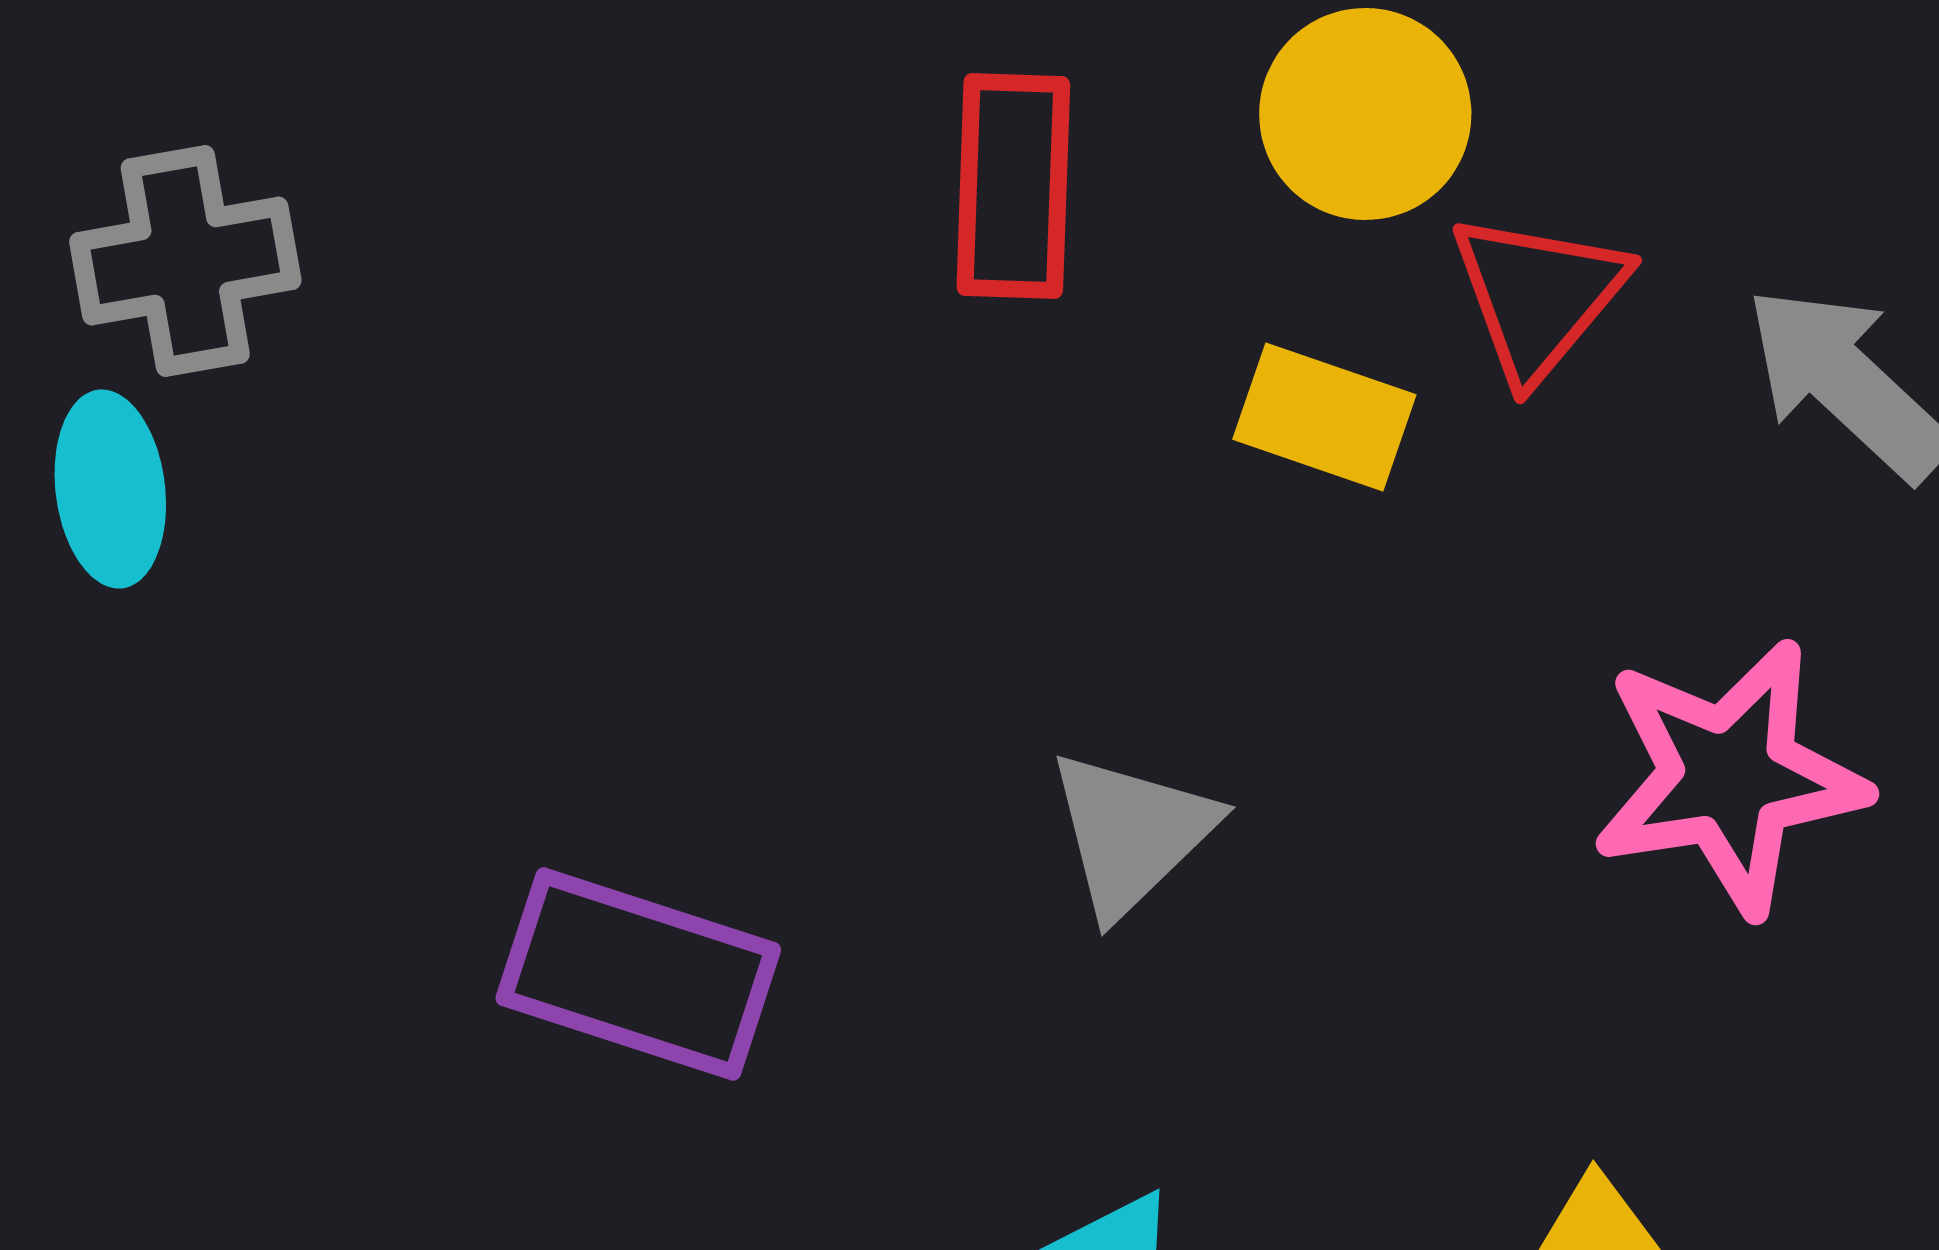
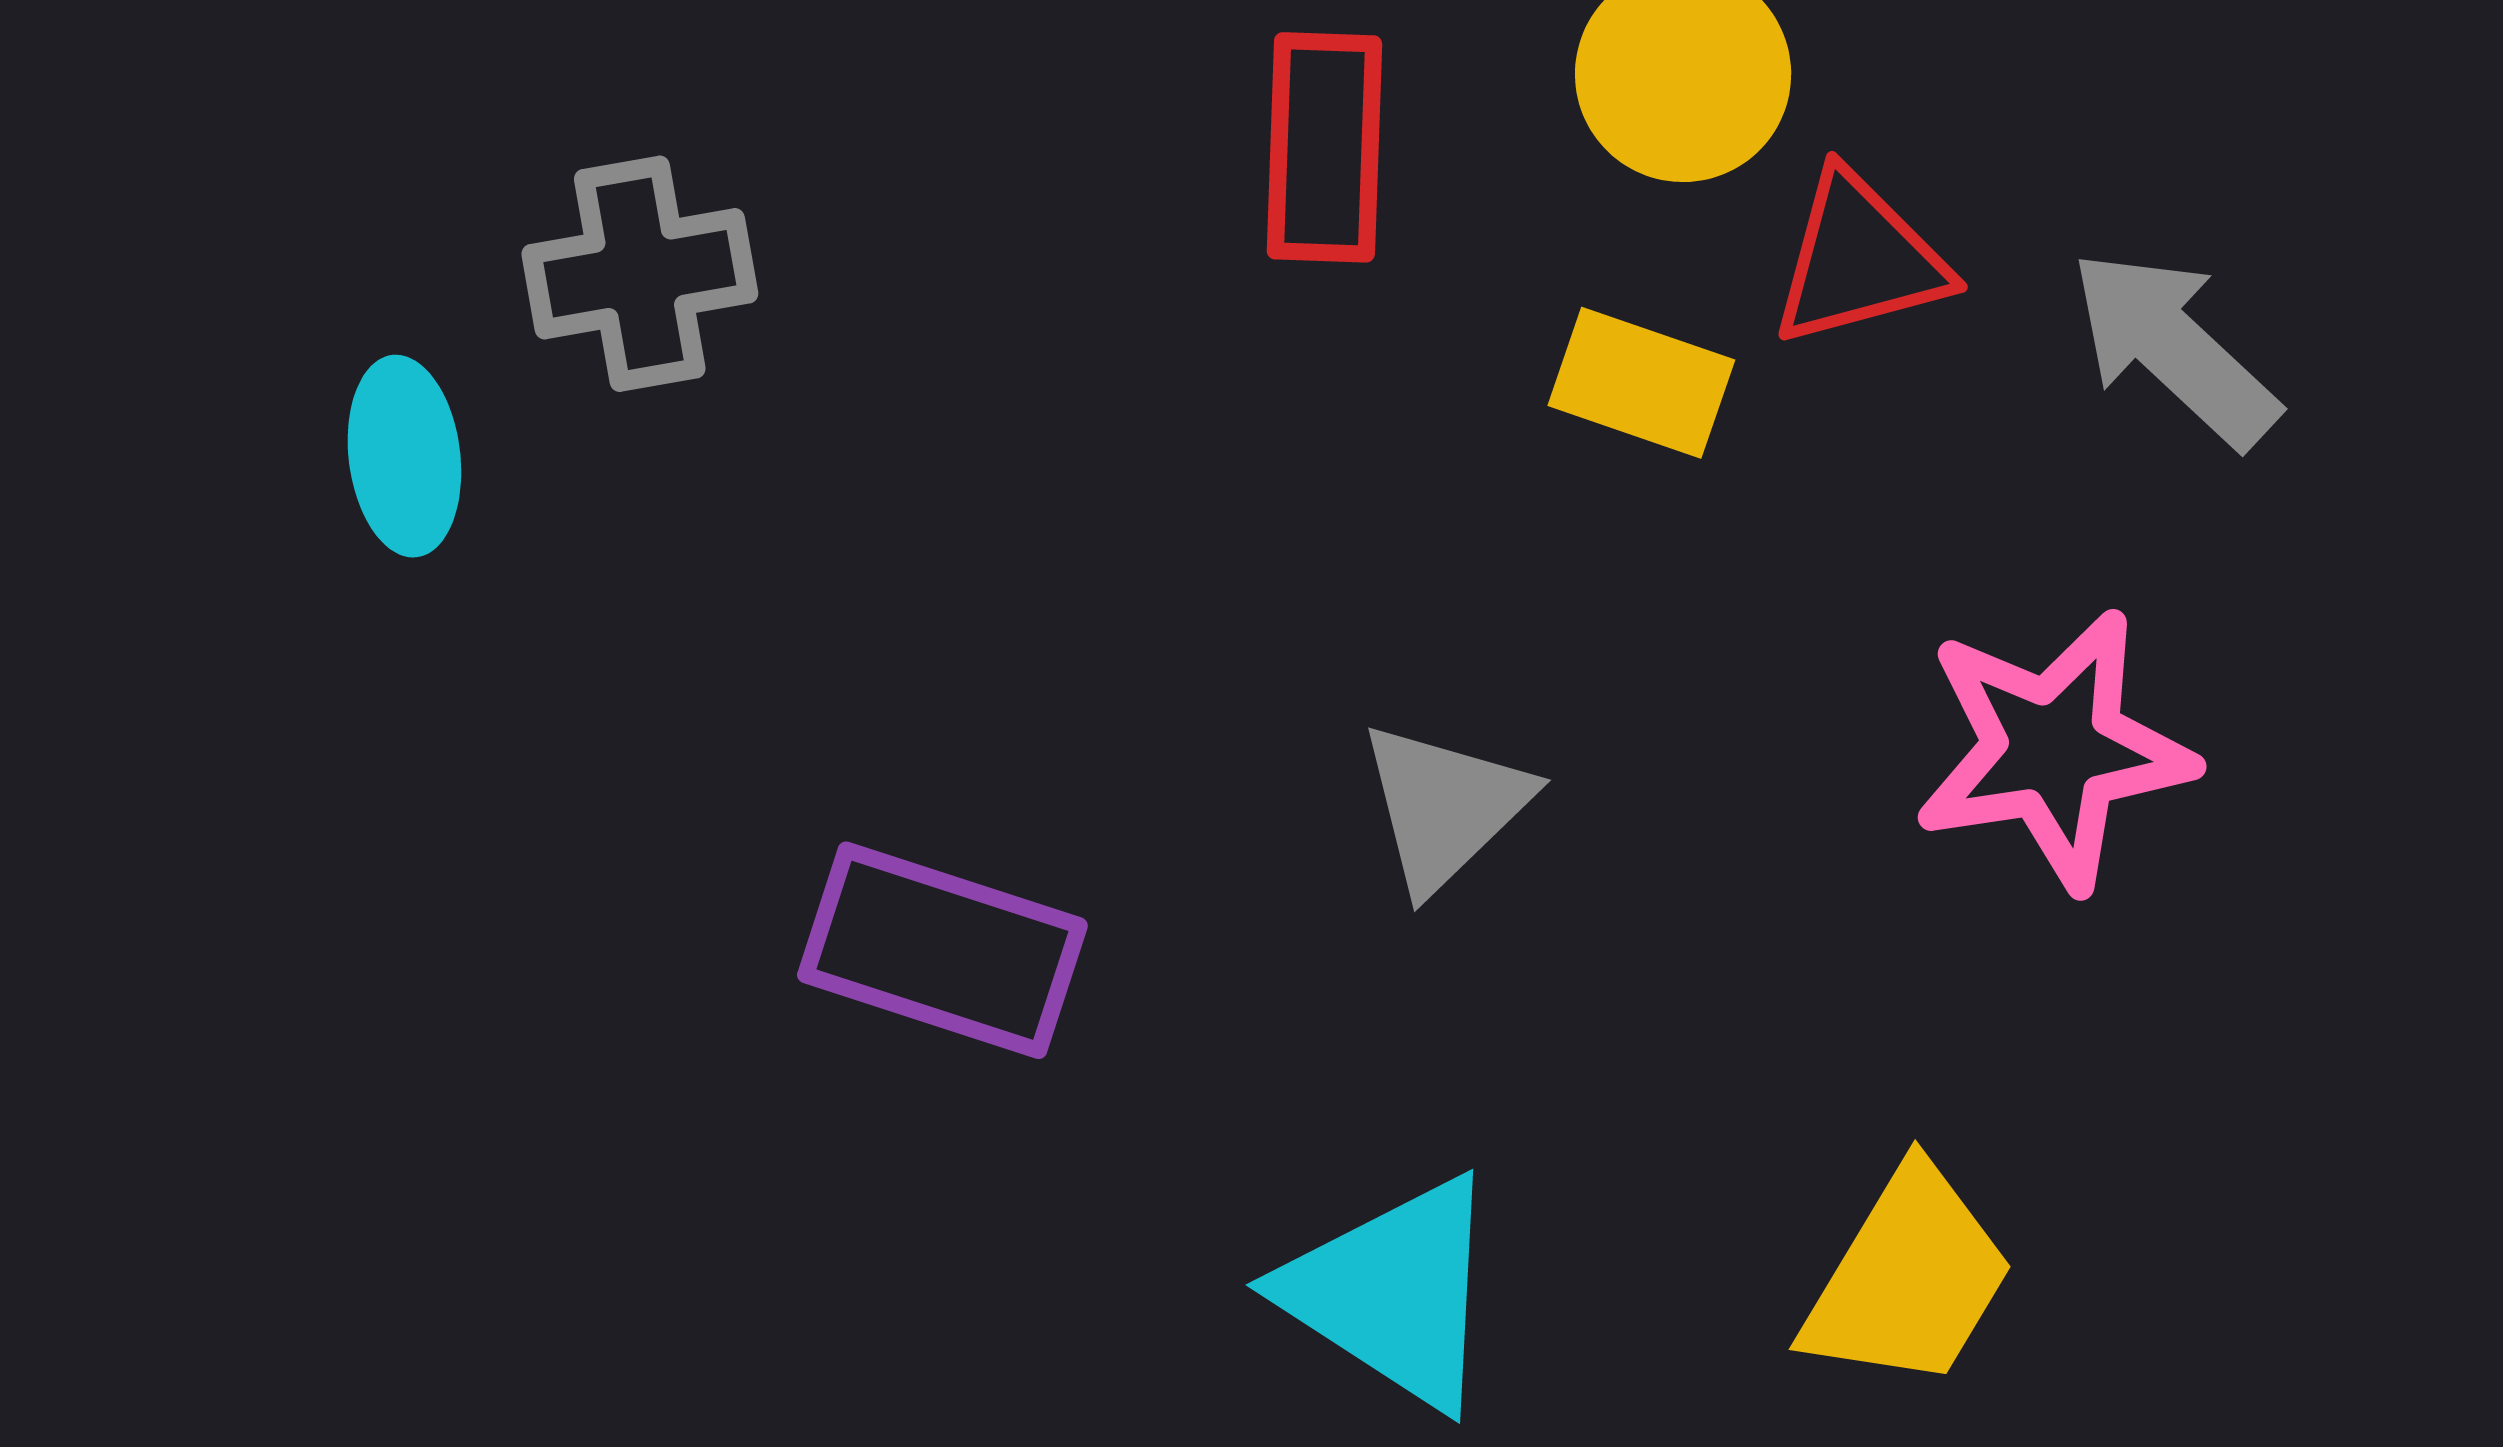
gray cross: (185, 261) -> (640, 274), moved
red triangle: (1538, 296) -> (1859, 259), turned 35

